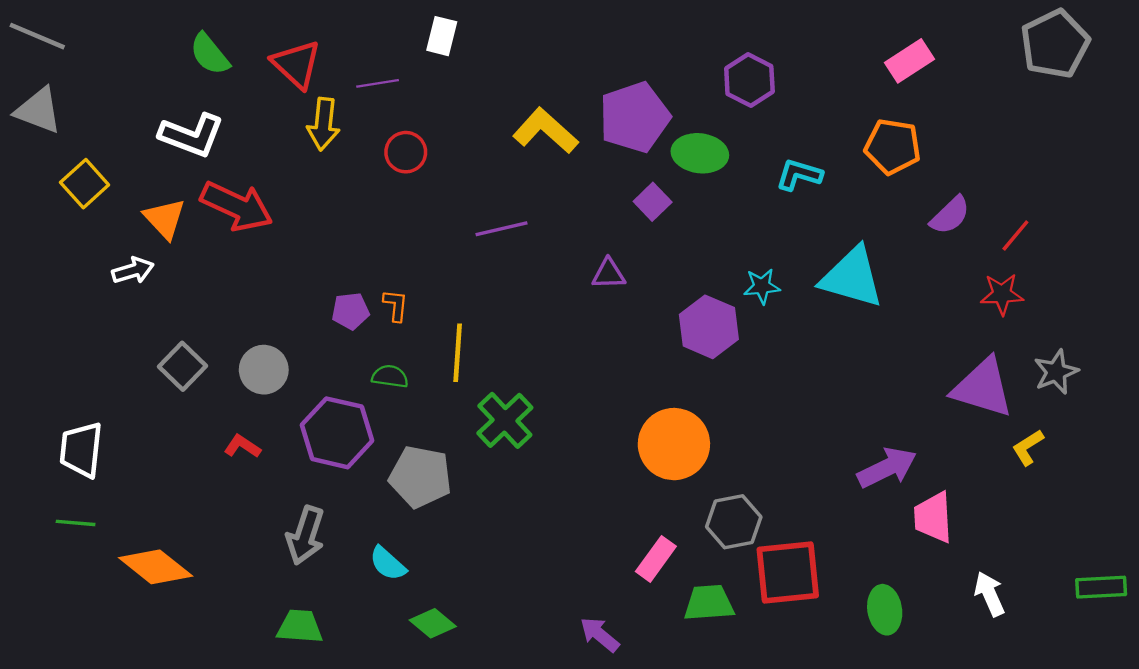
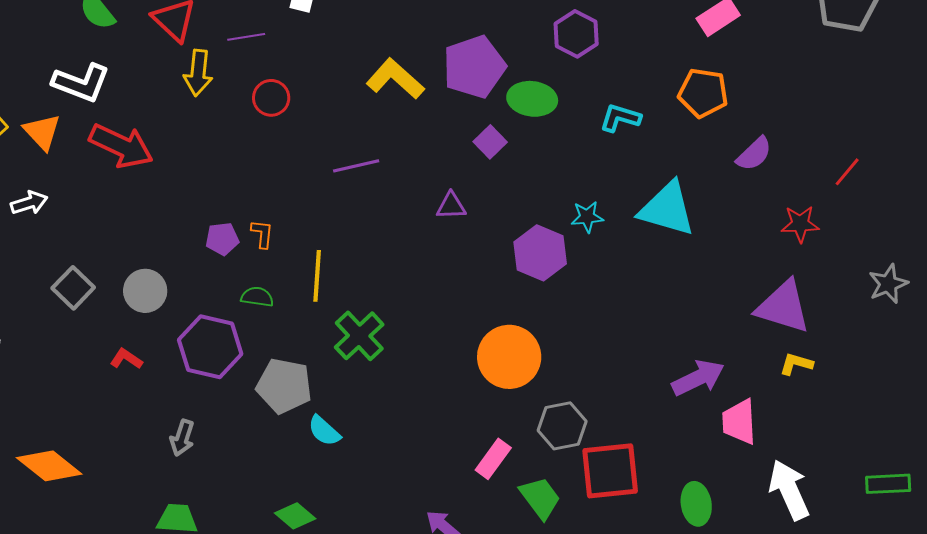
orange triangle: (165, 219) -> (42, 132), moved
red line: (1015, 236) -> (847, 172), moved
gray star: (1056, 372) -> (888, 284), moved
yellow L-shape: (1028, 447) -> (796, 364), moved, turned 48
gray arrow: (305, 535) -> (182, 438), size x0.7
cyan semicircle: (388, 563) -> (324, 431), moved
white arrow: (990, 594) -> (789, 490), size x1.5
green trapezoid: (709, 603) -> (540, 498), turned 57

